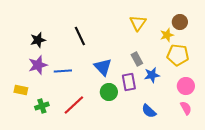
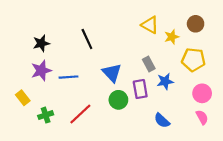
yellow triangle: (138, 23) -> (150, 25), turned -36
yellow star: (167, 35) -> (172, 37), moved
yellow rectangle: (21, 90) -> (23, 98), turned 40

